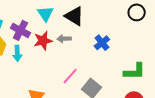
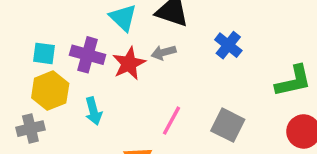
cyan arrow: (17, 53) -> (93, 111), moved
pink line: (70, 76) -> (171, 121), moved

